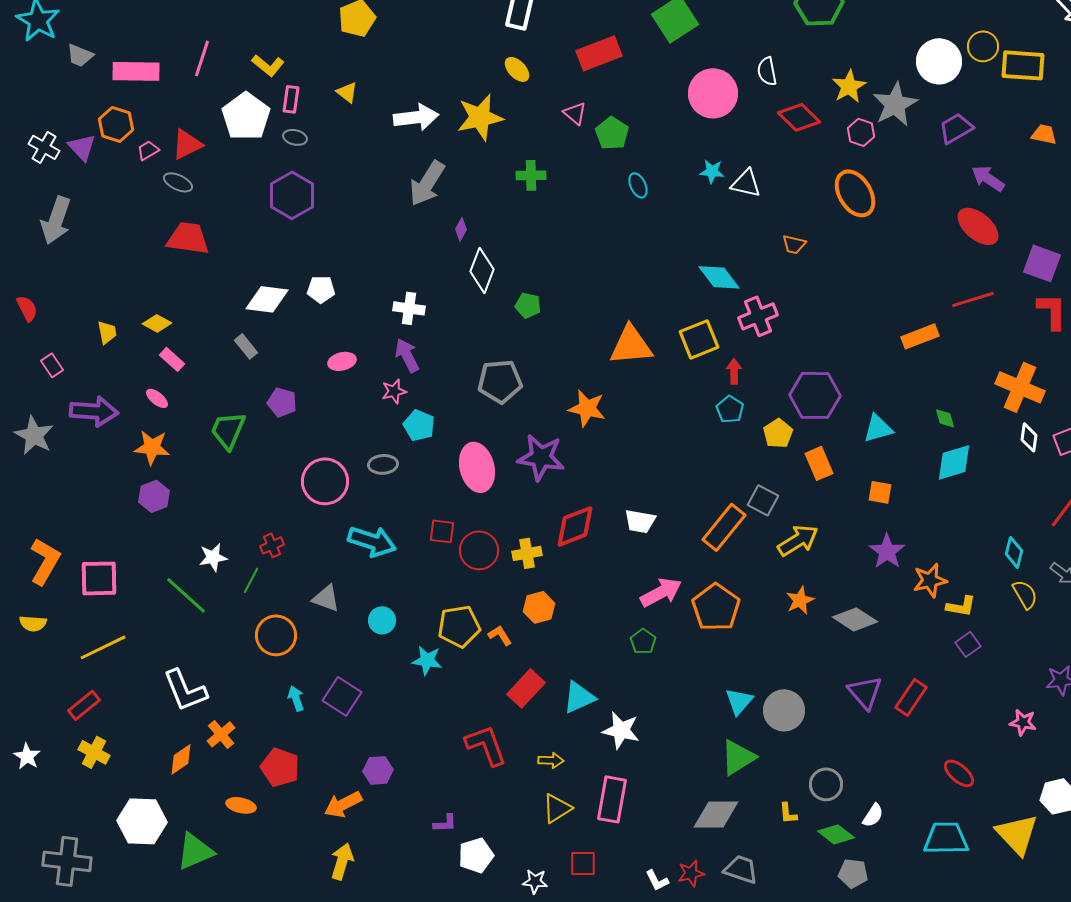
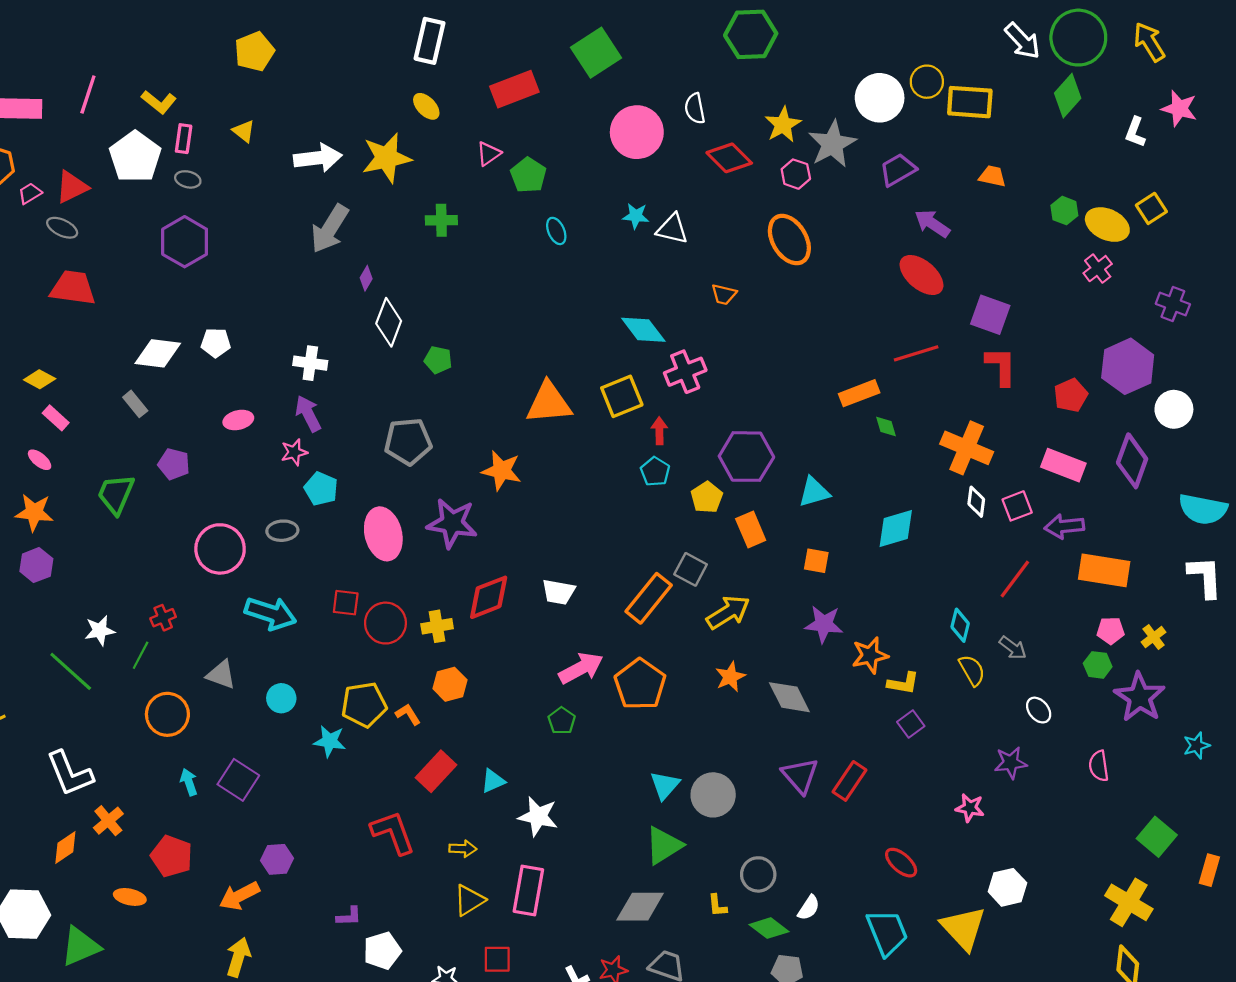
pink triangle: (575, 113) -> (489, 154), turned 45
green diamond: (945, 418) -> (886, 426), moved
purple star: (887, 551) -> (824, 624), turned -30
gray diamond: (855, 619) -> (789, 697), turned 30
cyan triangle: (579, 697) -> (493, 781), size x0.7
cyan trapezoid: (946, 838) -> (887, 932), turned 69

